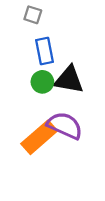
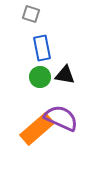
black triangle: (69, 80) -> (65, 75), size x0.7

